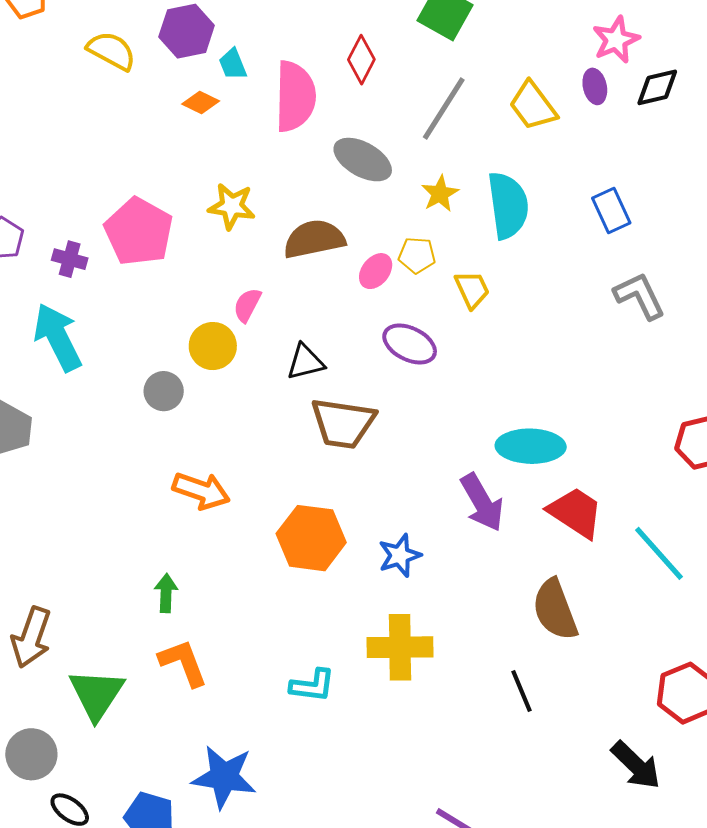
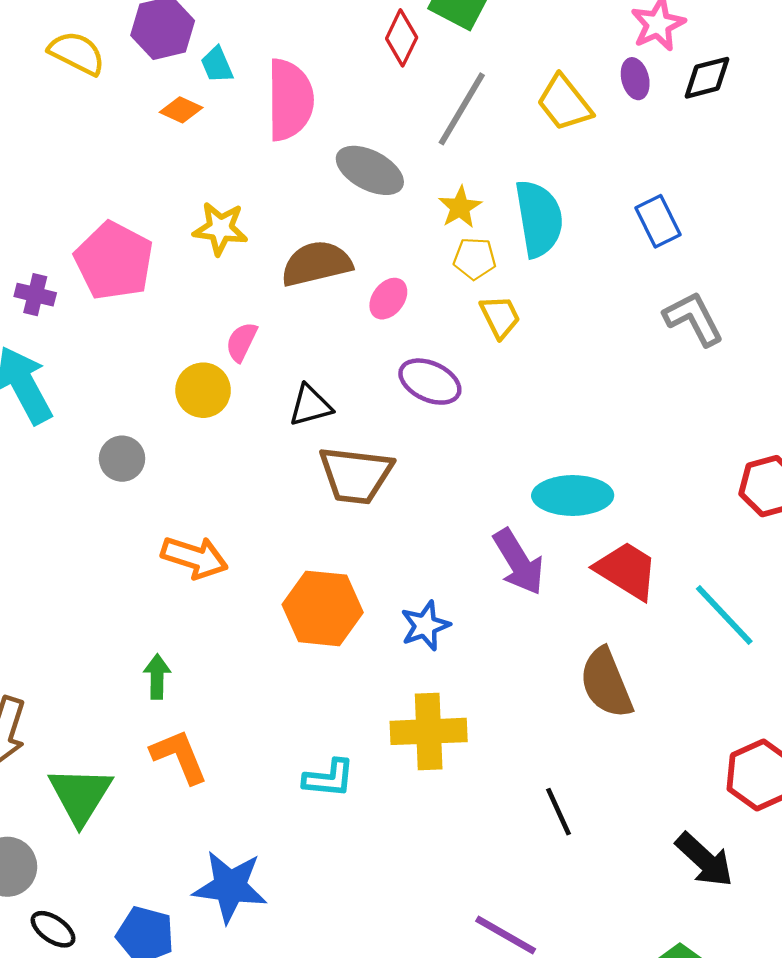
red diamond: (361, 60) -> (402, 38), moved
yellow pentagon: (417, 255) -> (475, 259), moved
gray circle: (164, 391) -> (122, 459), moved
black line: (521, 691) -> (559, 812), moved

